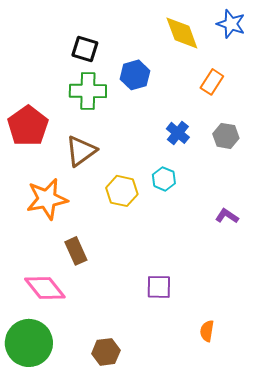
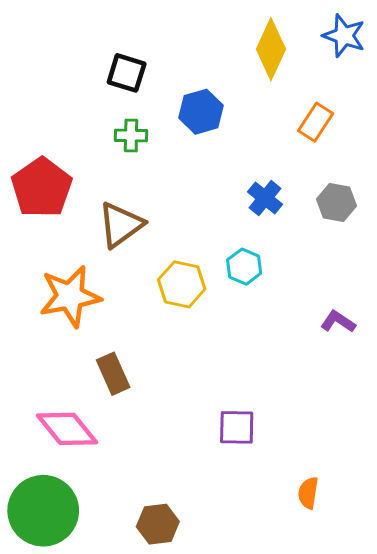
yellow diamond: (182, 33) -> (271, 49), turned 45
green cross: (88, 91) -> (131, 135), size x0.6

